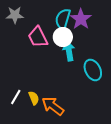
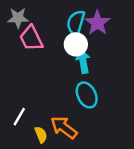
pink trapezoid: (38, 37) -> (31, 38), moved
cyan ellipse: (93, 70) -> (87, 95), moved
yellow semicircle: (34, 98) -> (41, 135), moved

